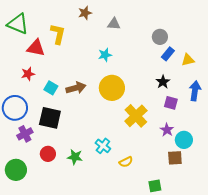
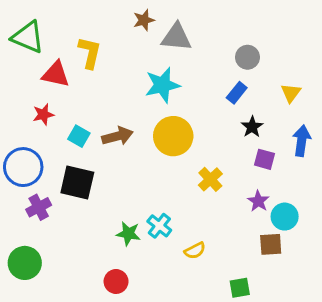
brown star: (85, 13) -> (144, 20), moved
gray triangle: (114, 24) -> (176, 37), size x1.5
blue rectangle: (168, 54) -> (237, 93), moved
cyan star: (105, 55) -> (162, 85), size x1.6
yellow triangle: (188, 60) -> (291, 93), turned -40
yellow cross: (136, 116) -> (210, 179), size x0.7
red circle: (48, 154) -> (116, 281), moved
green star: (75, 157) -> (128, 234), moved

